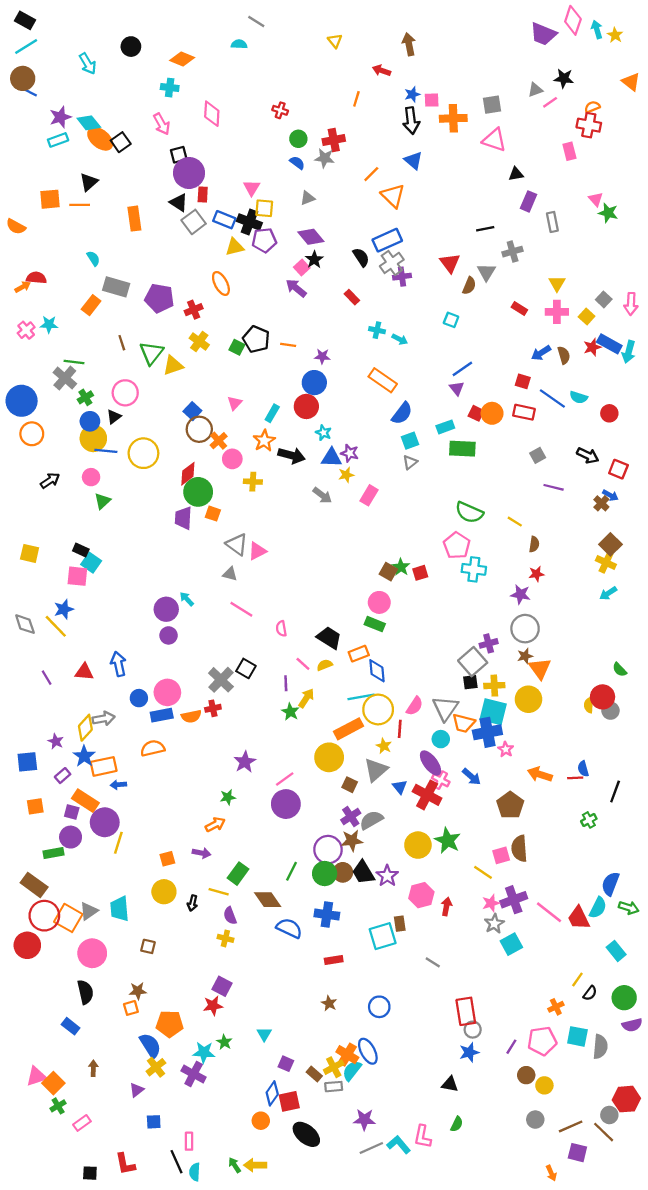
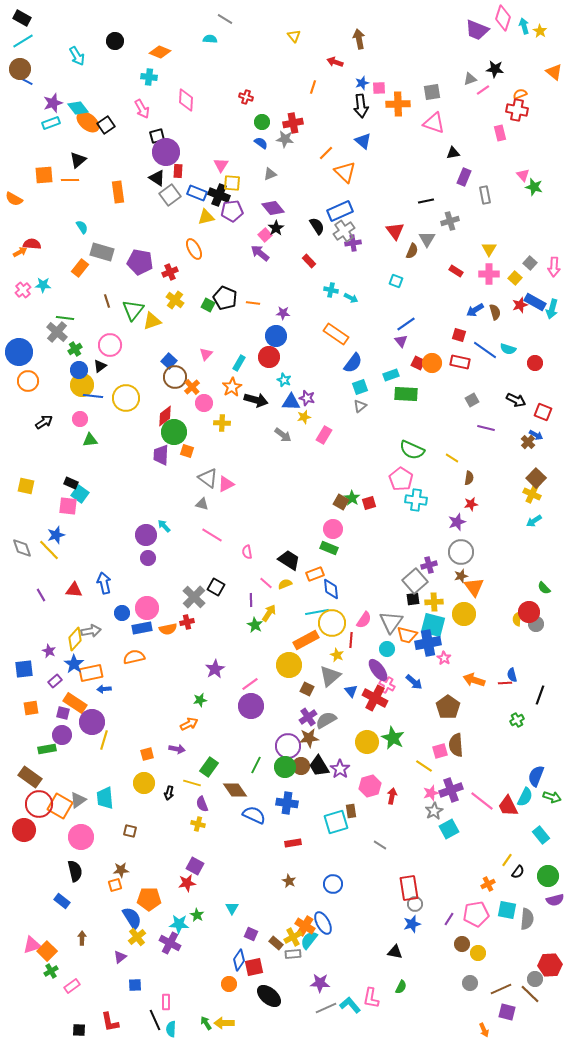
green triangle: (102, 501) -> (90, 440), turned 35
purple star: (520, 594) -> (457, 522), turned -30

